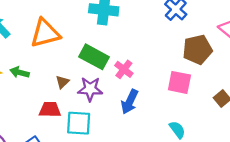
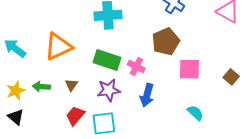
brown pentagon: (197, 50) -> (166, 42), moved
brown triangle: (62, 82) -> (71, 85), moved
red trapezoid: (50, 110) -> (75, 116), turned -40

